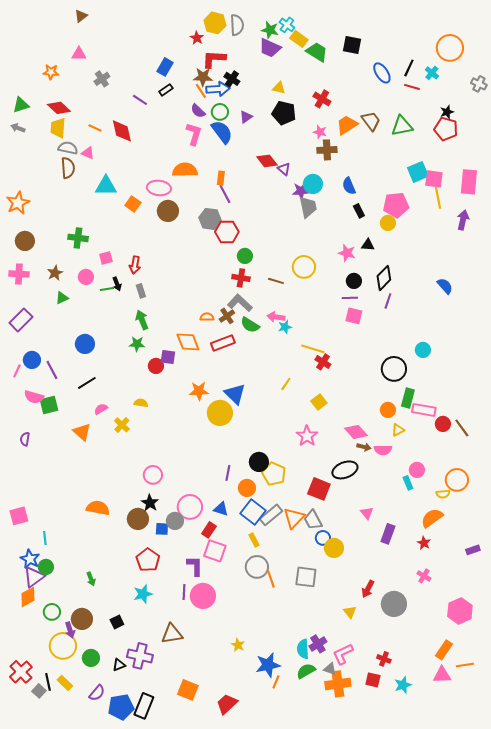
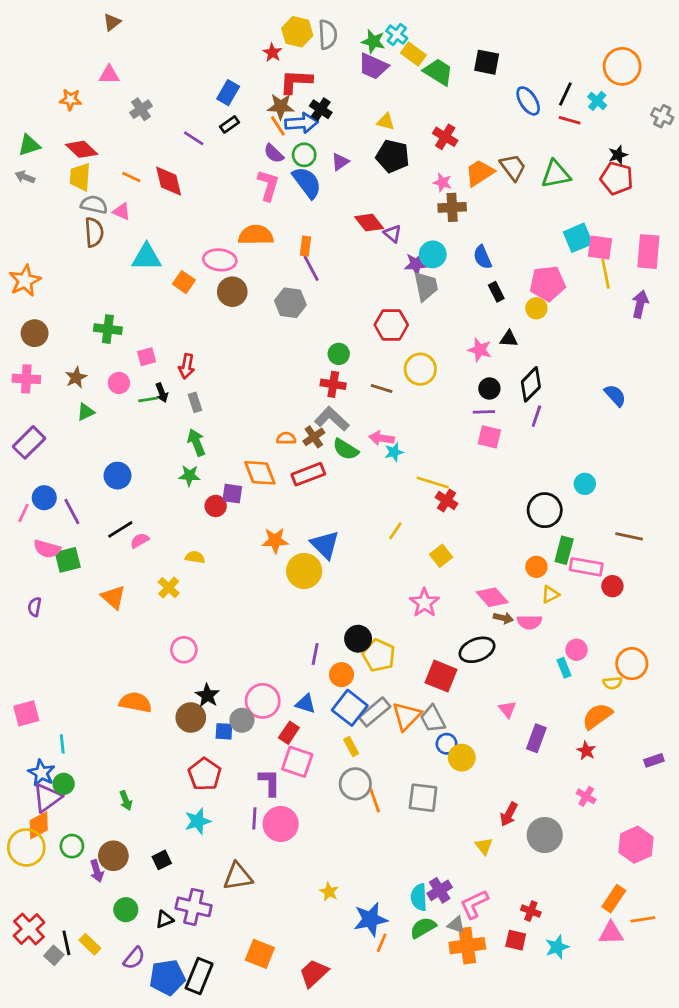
red hexagon: (227, 232) -> (391, 325), moved
pink semicircle: (101, 409) -> (140, 541), moved
brown line: (462, 428) -> (629, 536), moved, turned -42
pink circle: (153, 475) -> (184, 650), moved
yellow circle: (63, 646) -> (26, 847), moved

